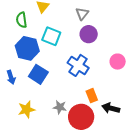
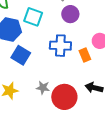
blue cross: (78, 65) -> (60, 46), turned -30
orange rectangle: (92, 96) -> (85, 55), moved

